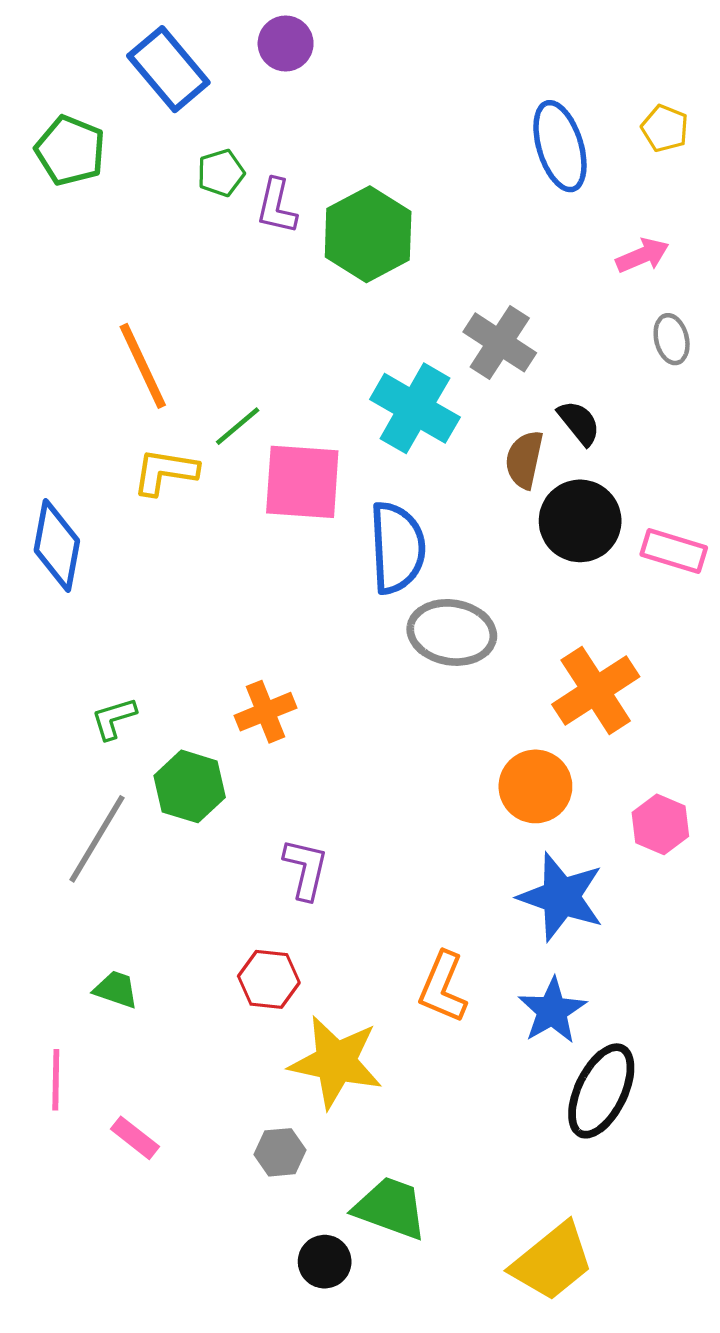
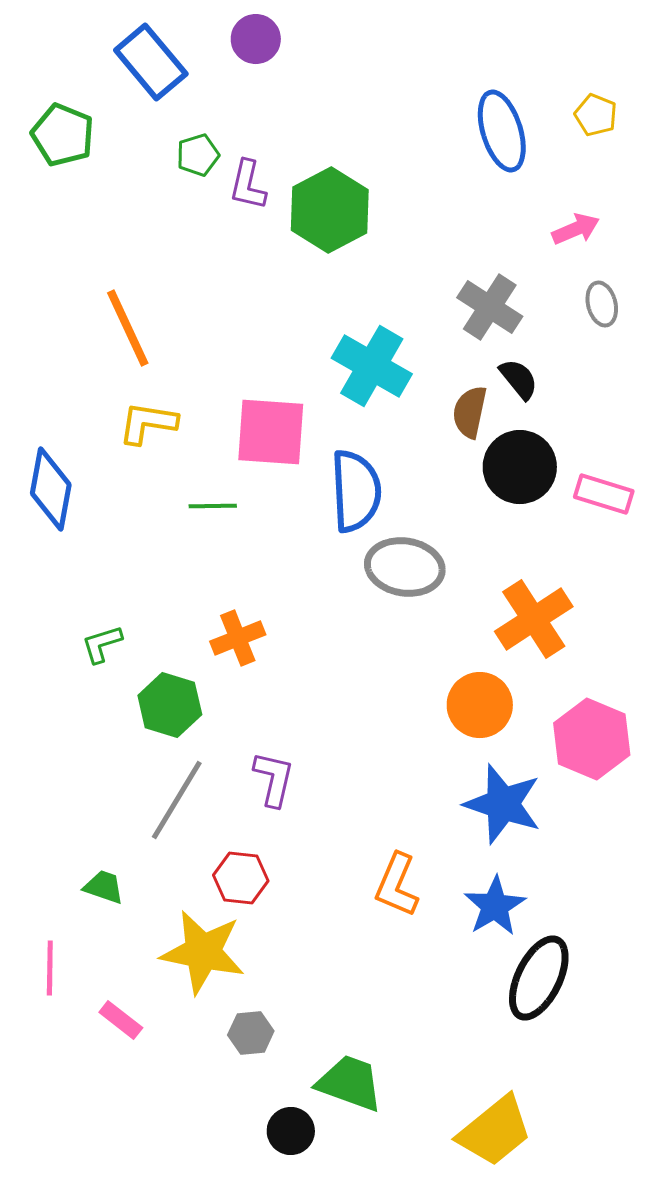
gray cross: (500, 342) -> (490, 307), moved
green line: (238, 426) -> (213, 506), moved, turned 39
pink hexagon: (660, 824) -> (592, 739), size x1.5
gray line: (97, 839) -> (177, 800), moved
yellow star: (336, 1062) -> (203, 952), moved

